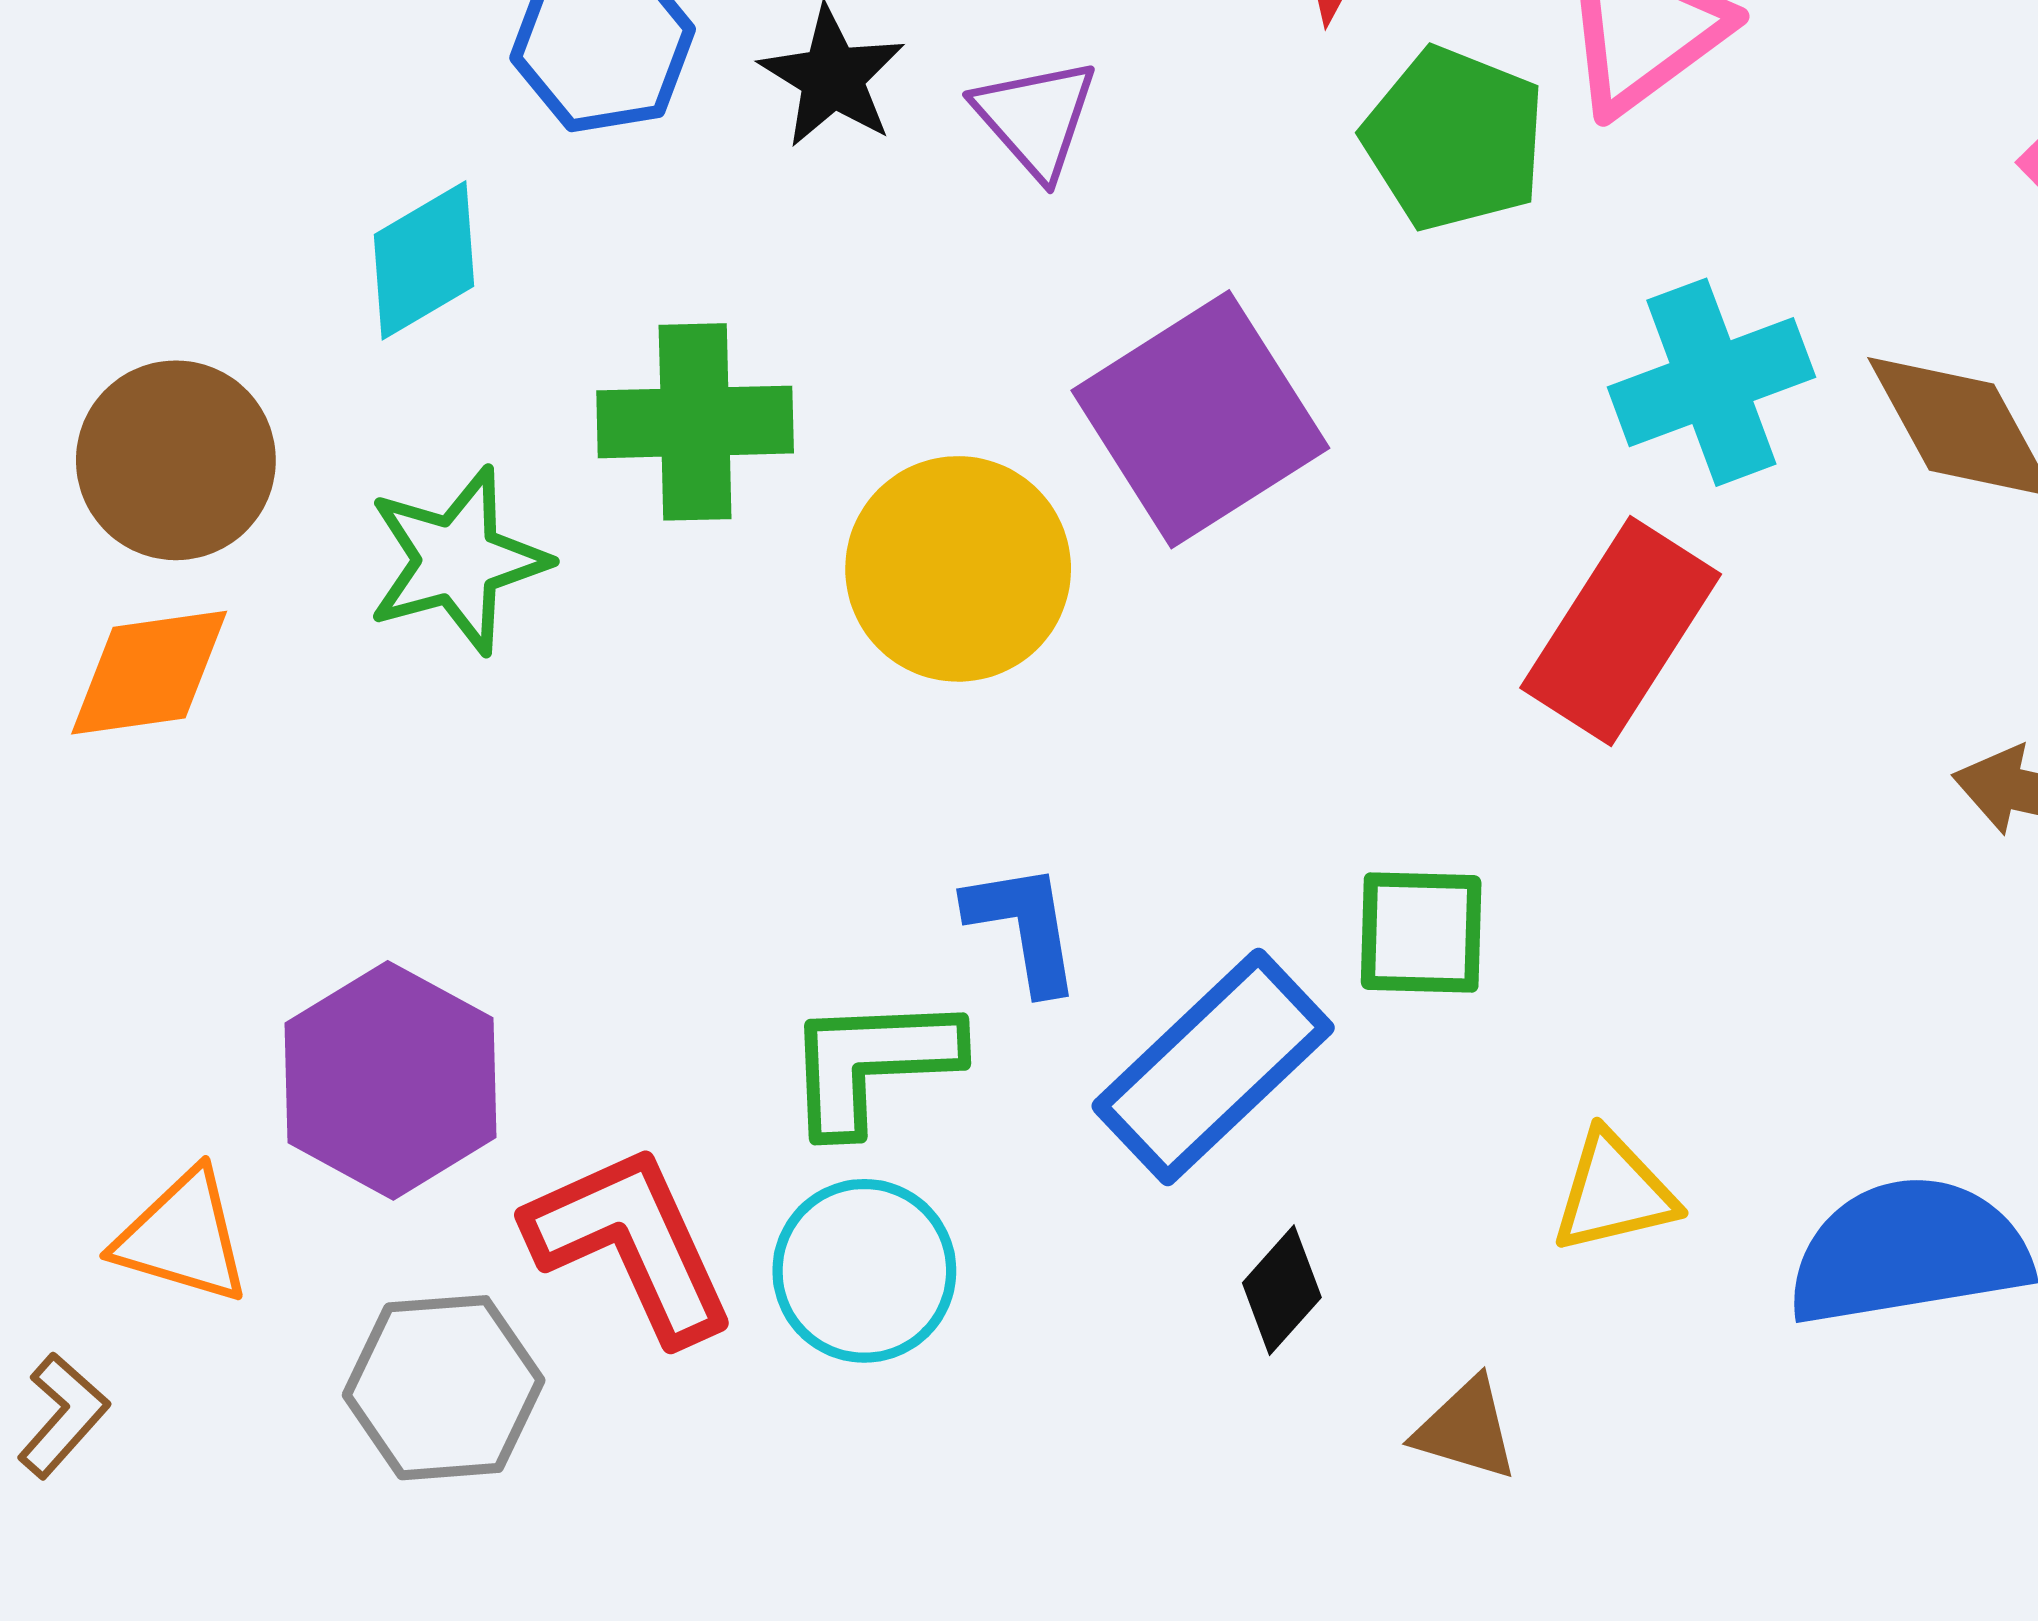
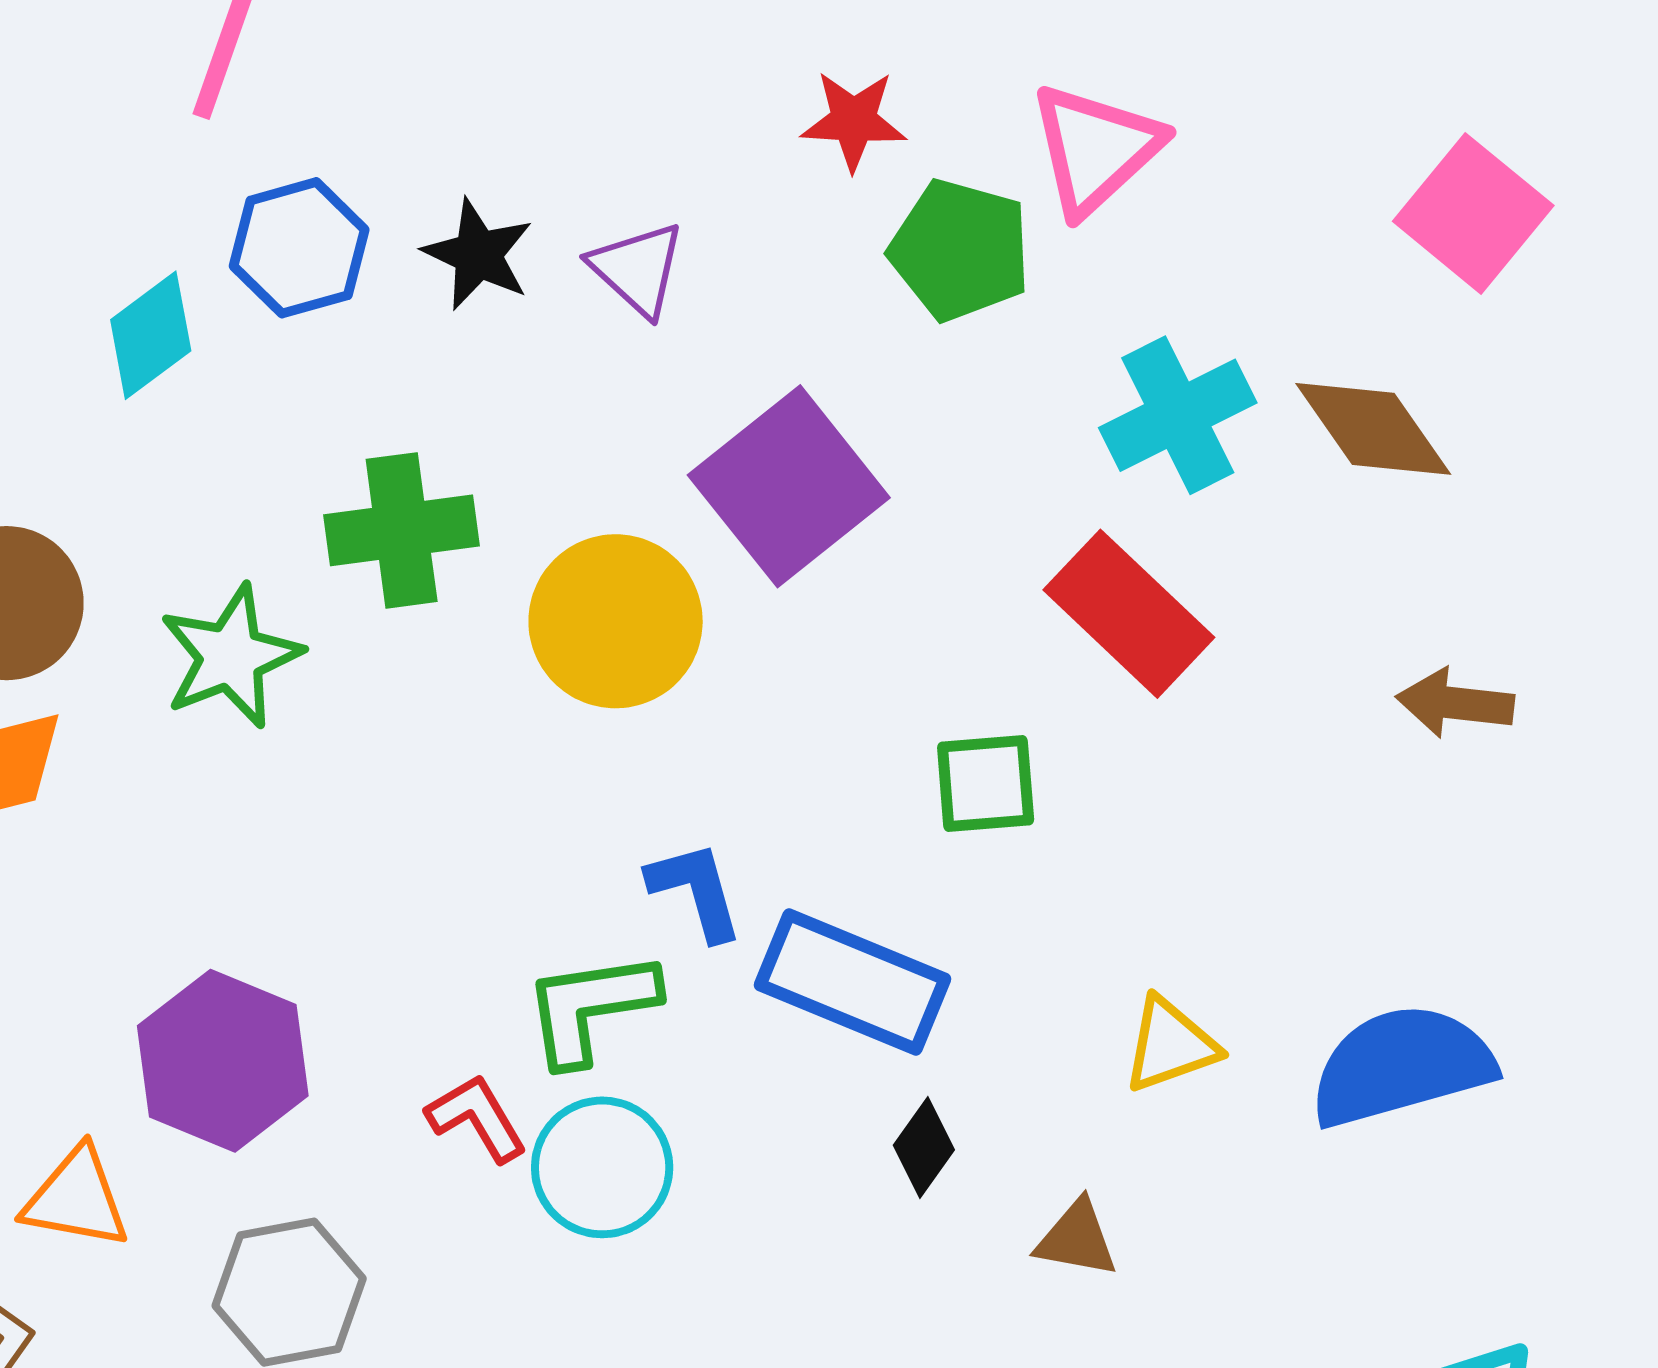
cyan diamond: (424, 260) -> (151, 335), moved
red rectangle: (1621, 631) -> (1129, 614), turned -73
green square: (1421, 933) -> (986, 783), moved
blue rectangle: (1213, 1067) -> (853, 982), turned 72
red L-shape: (631, 1243) -> (477, 1118), moved, size x0.6

